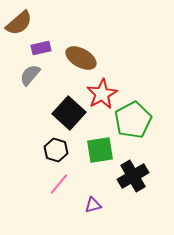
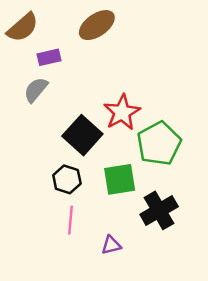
brown ellipse: (81, 58) -> (97, 25), moved, turned -64
pink line: (59, 184) -> (71, 220), turned -35

